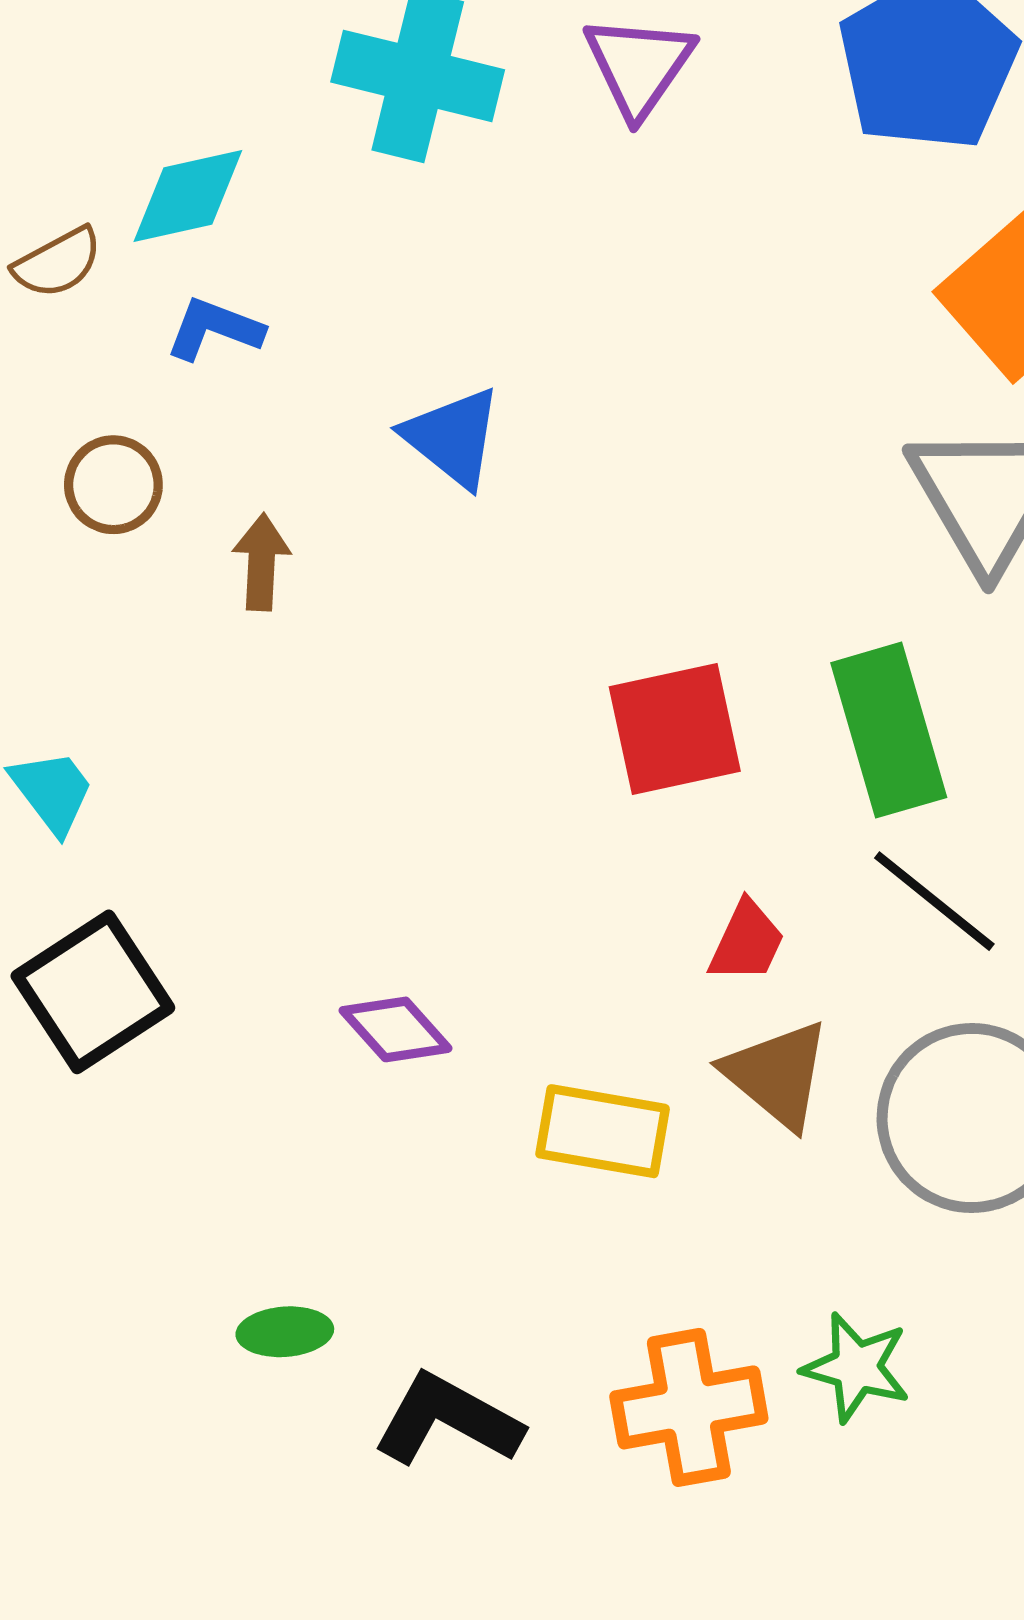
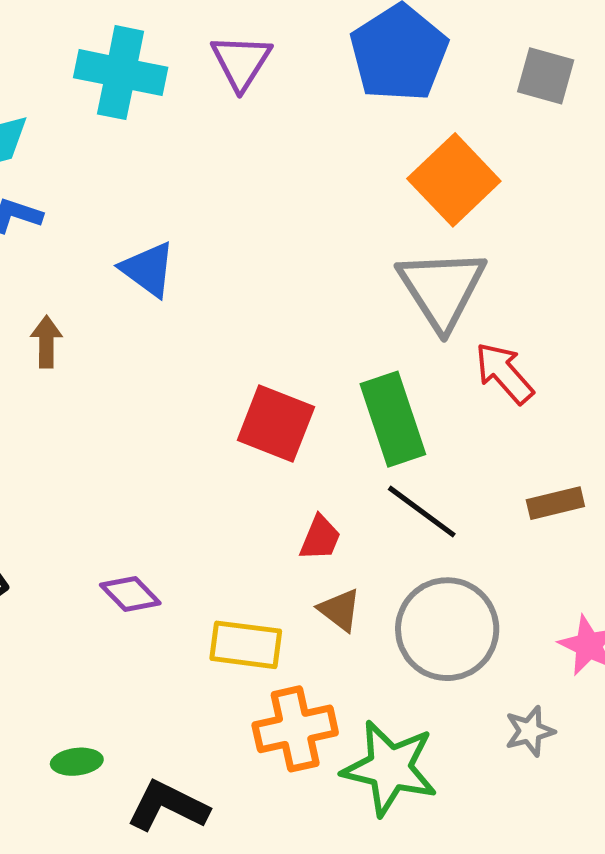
red square: (675, 729) -> (276, 424), turned 36
brown triangle: (777, 1074) -> (340, 610), size x0.7
green star: (856, 1367) -> (390, 768), size x1.6
orange cross: (689, 1407) -> (295, 729), moved

